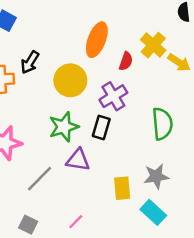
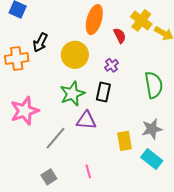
red semicircle: (126, 61) -> (120, 36), turned -42
purple cross: (113, 96) -> (111, 65), size x0.6
pink line: (76, 222) -> (88, 171), turned -56
gray square: (28, 225) -> (49, 177), turned 35

